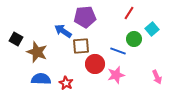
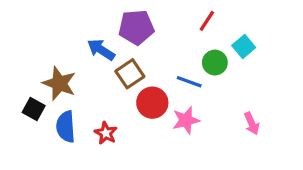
black square: (16, 39) -> (34, 109), moved
brown square: (81, 46) -> (130, 74), turned -30
blue semicircle: (41, 79) -> (66, 127), turned -96

